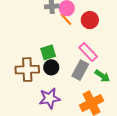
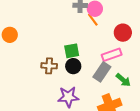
red circle: (90, 20) -> (123, 33), moved
pink rectangle: (88, 52) -> (112, 55), turned -72
brown cross: (27, 70) -> (49, 66), size x0.7

